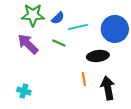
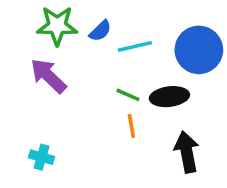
green line: (59, 43) -> (128, 95), moved
orange line: (84, 79) -> (131, 126), moved

